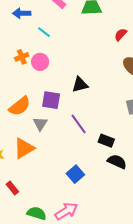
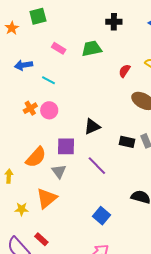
black rectangle: (106, 141) -> (127, 142), moved

